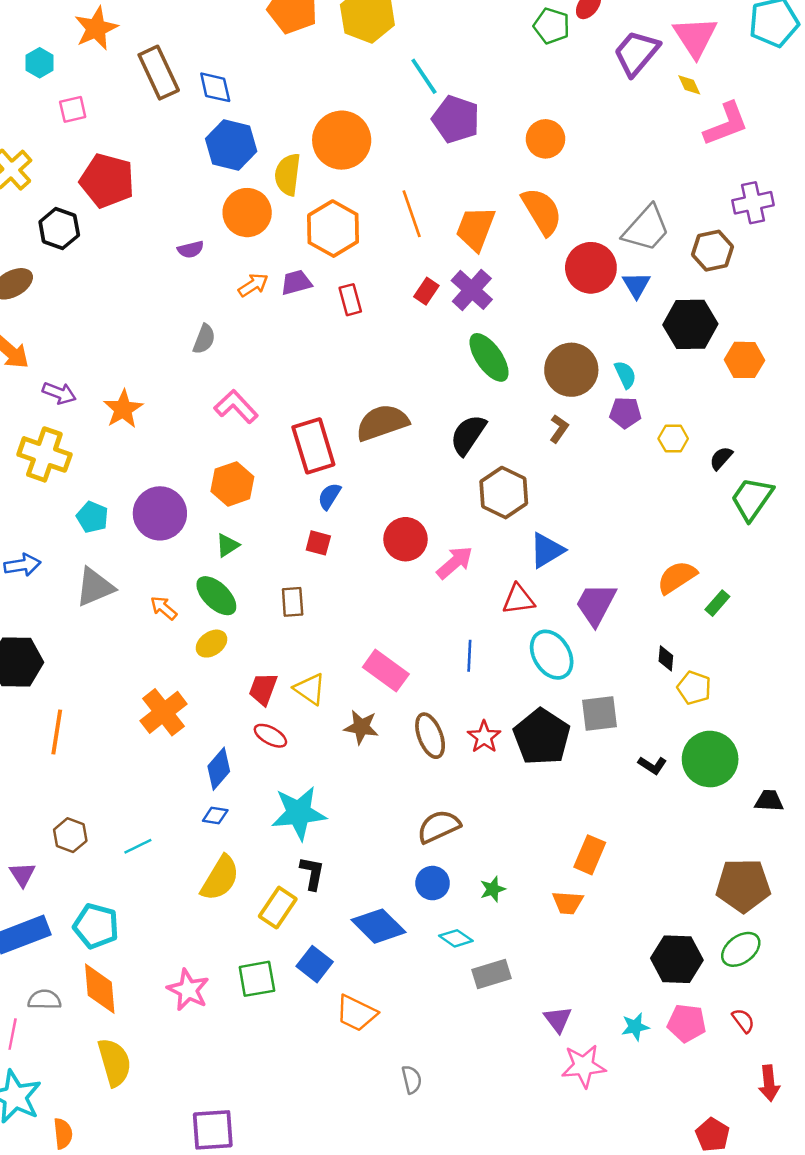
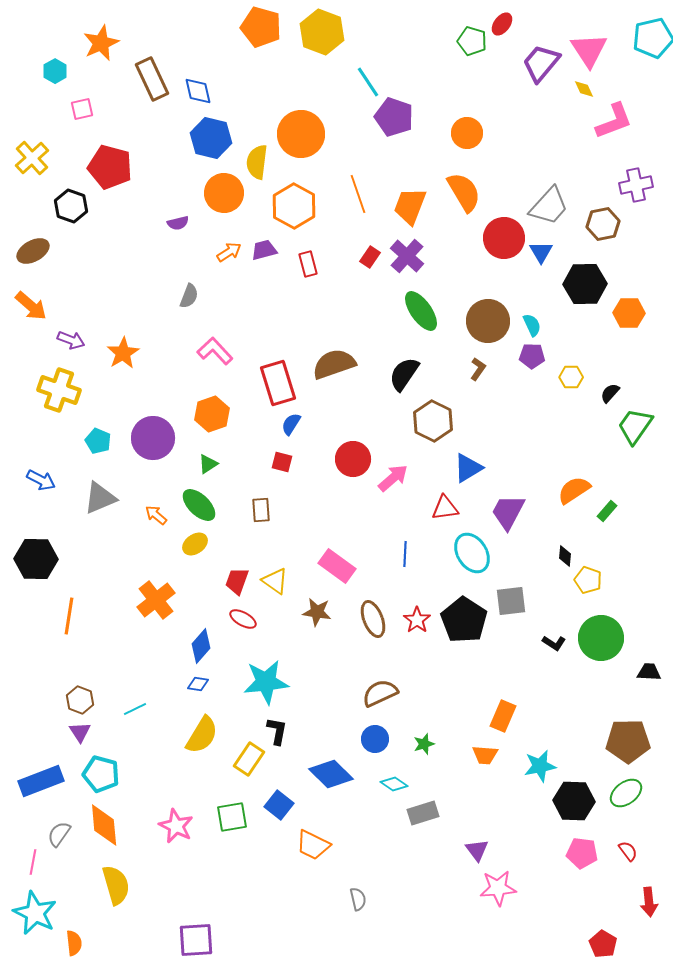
blue arrow: (22, 565) -> (41, 480), turned 36
purple triangle: (22, 874) -> (80, 732), moved
gray semicircle: (44, 1000) -> (59, 834), turned -56
cyan star: (635, 1027) -> (540, 766), moved, size x1.4

